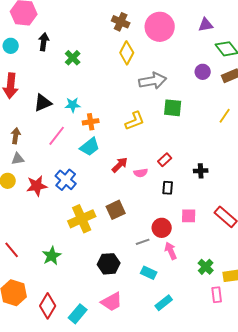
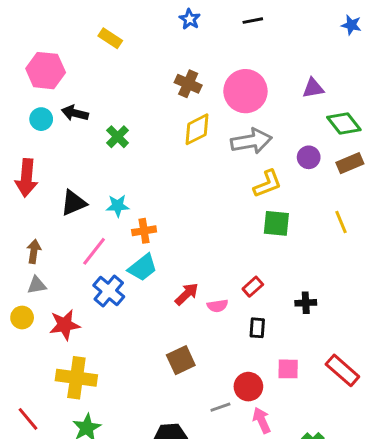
black arrow: (44, 42) -> (75, 113), turned -84
cyan circle: (11, 46) -> (41, 119), moved
yellow diamond: (127, 53) -> (197, 129), turned 35
gray arrow: (153, 81) -> (251, 141), moved
green square: (173, 108) -> (276, 223), moved
yellow line: (225, 116) -> (341, 222), turned -56
yellow L-shape: (135, 121) -> (268, 184), moved
blue cross: (66, 180) -> (109, 291), moved
yellow cross: (82, 219) -> (76, 378), moved, turned 32

